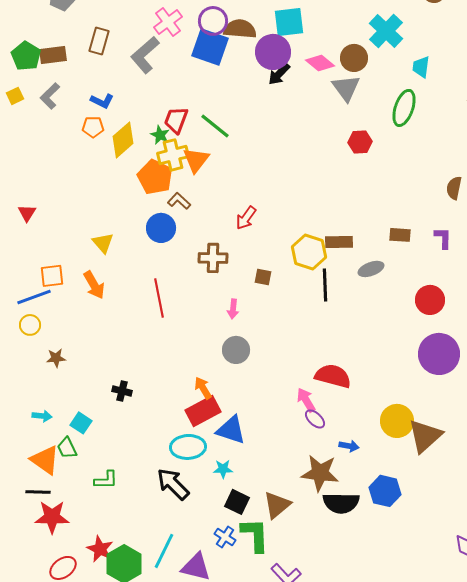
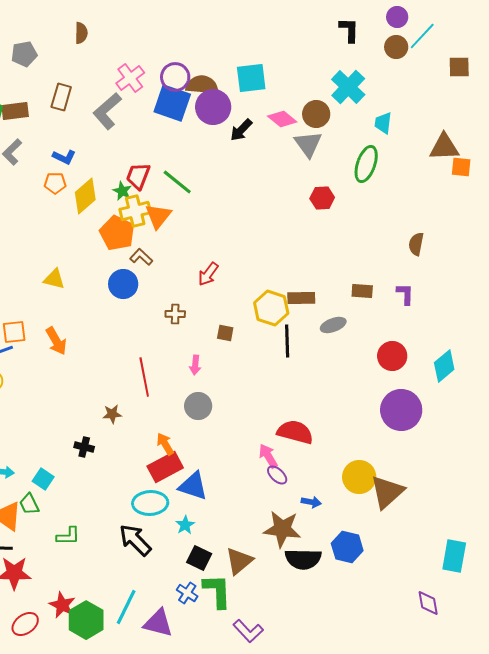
purple circle: (273, 52) -> (213, 107), moved
yellow triangle: (103, 243) -> (54, 279), moved, turned -35
brown cross: (213, 258) -> (175, 314), size x0.7
red line: (159, 298) -> (144, 377), moved
brown star: (56, 358) -> (112, 414), moved
cyan star: (223, 469) -> (185, 525), turned -30

